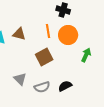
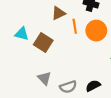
brown triangle: (19, 34) -> (58, 13), moved, turned -40
brown square: (44, 57) -> (43, 42), moved, turned -30

